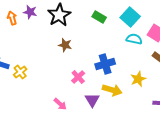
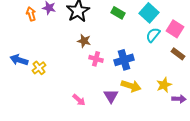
cyan semicircle: (134, 39) -> (153, 35), turned -63
pink cross: (78, 77) -> (96, 59), moved, turned -32
yellow star: (138, 79) -> (164, 85), moved

